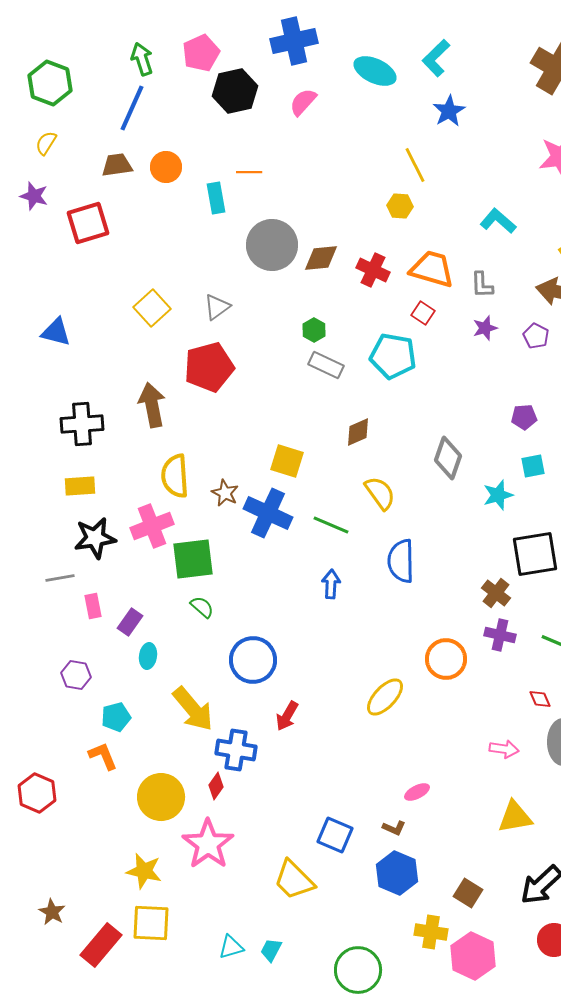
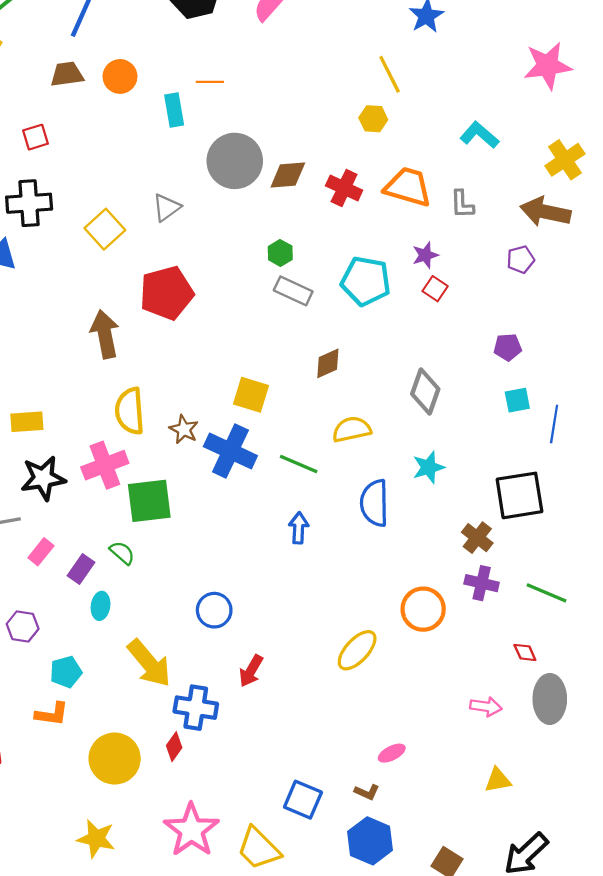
red square: (88, 223) -> (36, 137), size x0.6
gray triangle: (217, 307) -> (167, 207), moved
red square: (423, 313) -> (435, 289), moved
purple star: (485, 328) -> (425, 255), moved
purple pentagon: (536, 336) -> (521, 259), turned 30
black cross: (82, 424) -> (29, 203), moved
yellow semicircle: (380, 493) -> (352, 429), turned -66
cyan star: (498, 495) -> (429, 467), moved
pink rectangle: (93, 606) -> (41, 552), turned 50
green semicircle: (202, 607) -> (122, 553), moved
blue circle: (253, 660) -> (214, 610), size x0.7
orange L-shape: (103, 756) -> (52, 714), turned 120
yellow triangle: (515, 817) -> (498, 780), size x0.7
pink star: (208, 844) -> (191, 830), moved

